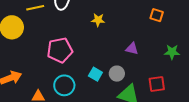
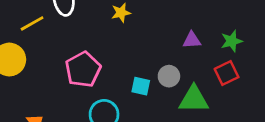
purple triangle: (132, 49) -> (192, 40), moved
green star: (172, 52) -> (232, 41), moved

